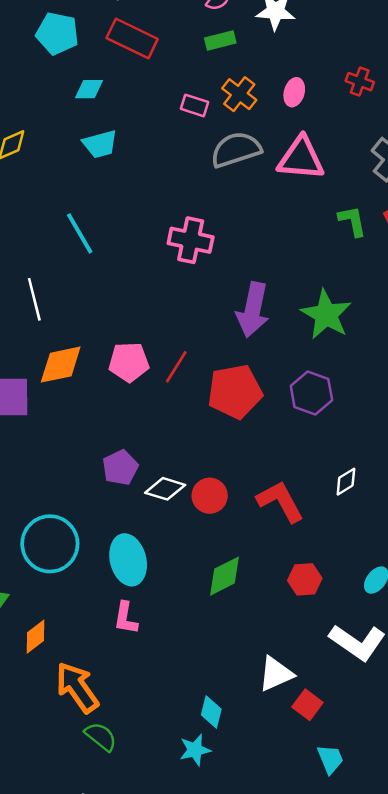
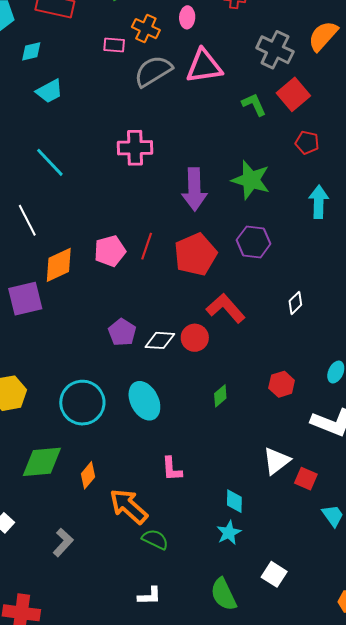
red L-shape: (280, 501) -> (226, 308), moved
green diamond: (225, 576) -> (220, 396), size x0.7
pink L-shape: (126, 618) -> (172, 469), moved

